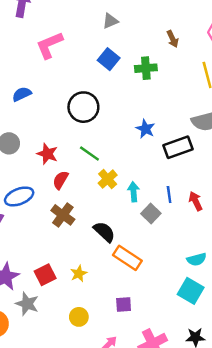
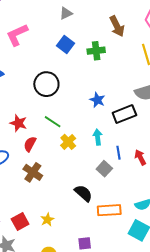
brown arrow: (173, 39) -> (117, 26), size x1.5
cyan arrow: (133, 192) -> (98, 137), moved
black semicircle: (104, 232) -> (83, 193), moved
orange rectangle: (127, 258) -> (109, 210), moved, turned -35

